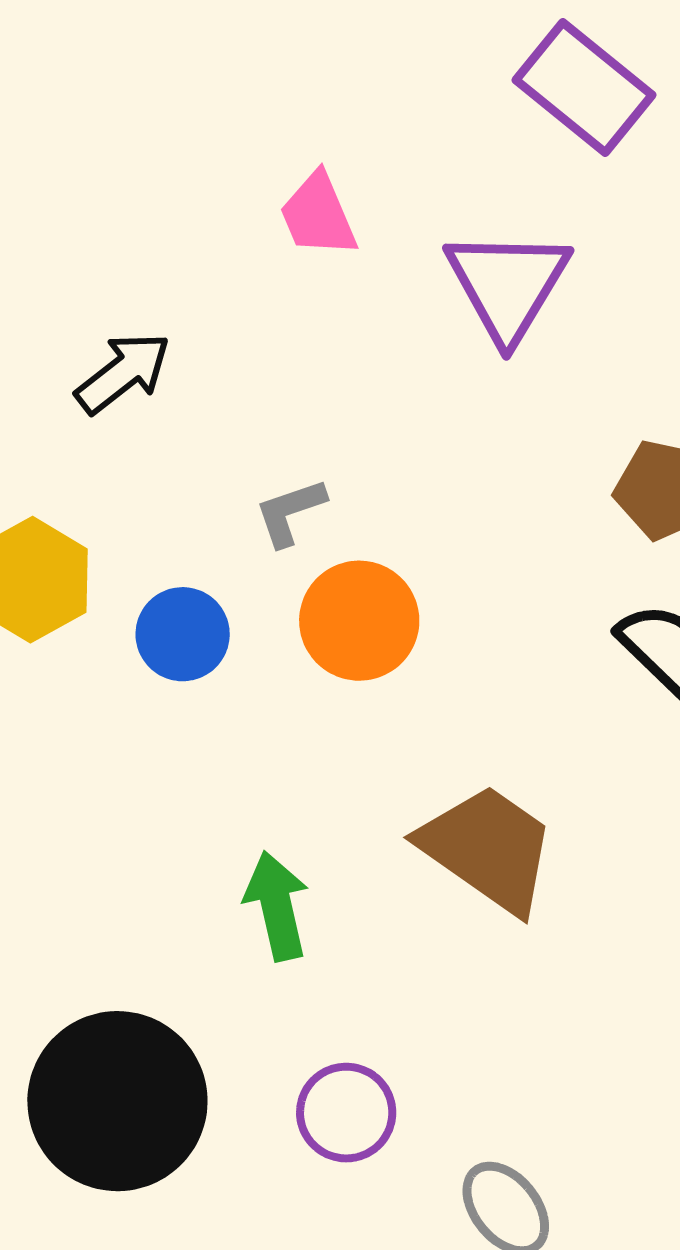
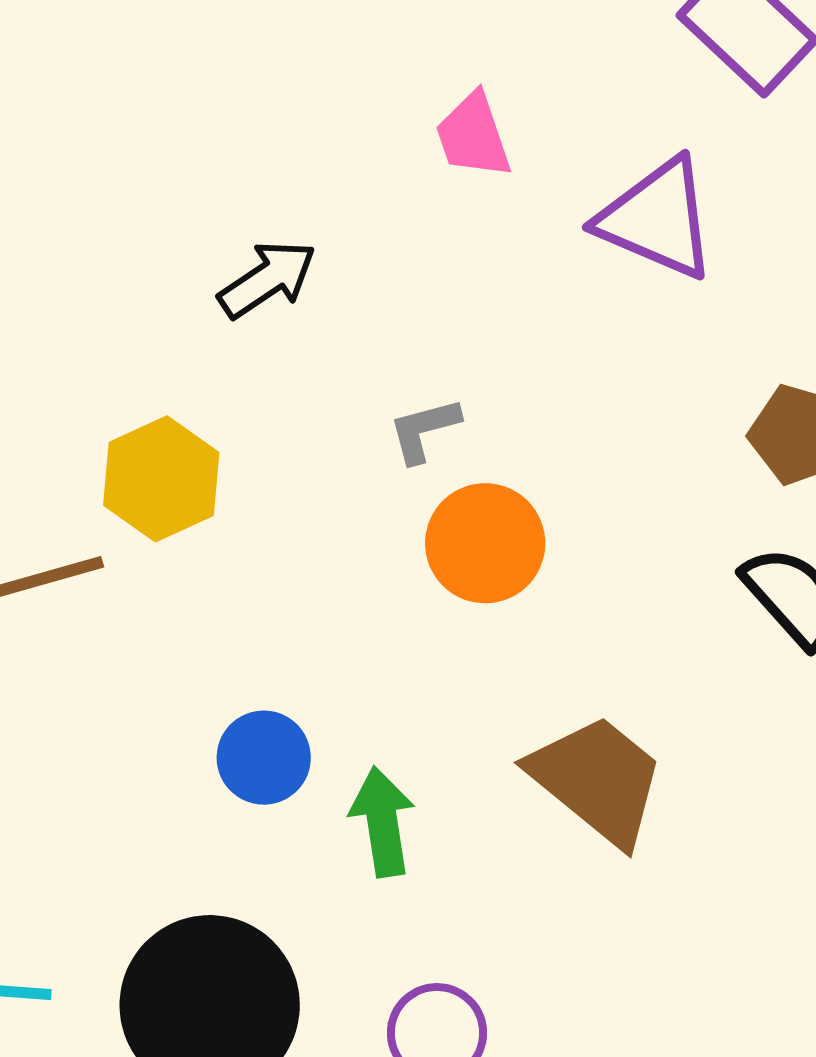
purple triangle: (508, 285) -> (657, 219), turned -42
blue circle: (183, 634) -> (264, 758), moved

